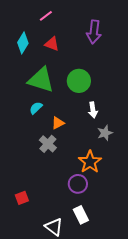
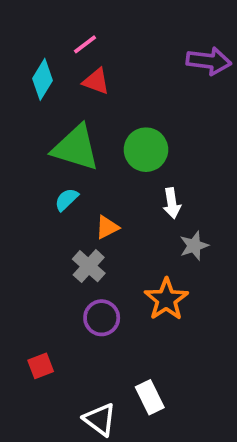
pink line: (46, 16) -> (85, 44), moved
purple arrow: (94, 32) -> (209, 61), moved, turned -90
purple circle: (78, 184) -> (102, 318), moved

